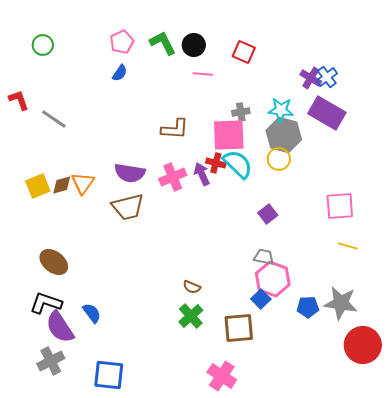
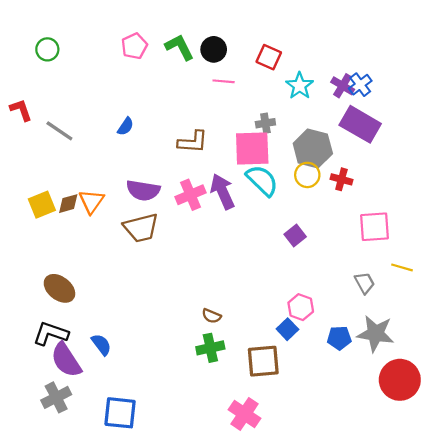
blue semicircle: (120, 73) -> (126, 126), moved
cyan star: (281, 110) -> (300, 86), moved, turned 30
red cross: (216, 163) -> (341, 179), moved
purple arrow: (202, 174) -> (222, 191), size x1.4
yellow line: (348, 246) -> (402, 267), moved
gray trapezoid: (264, 257) -> (365, 283), moved, turned 50
pink hexagon: (273, 279) -> (301, 307), size x0.7
green cross: (191, 316) -> (210, 348), turned 30

